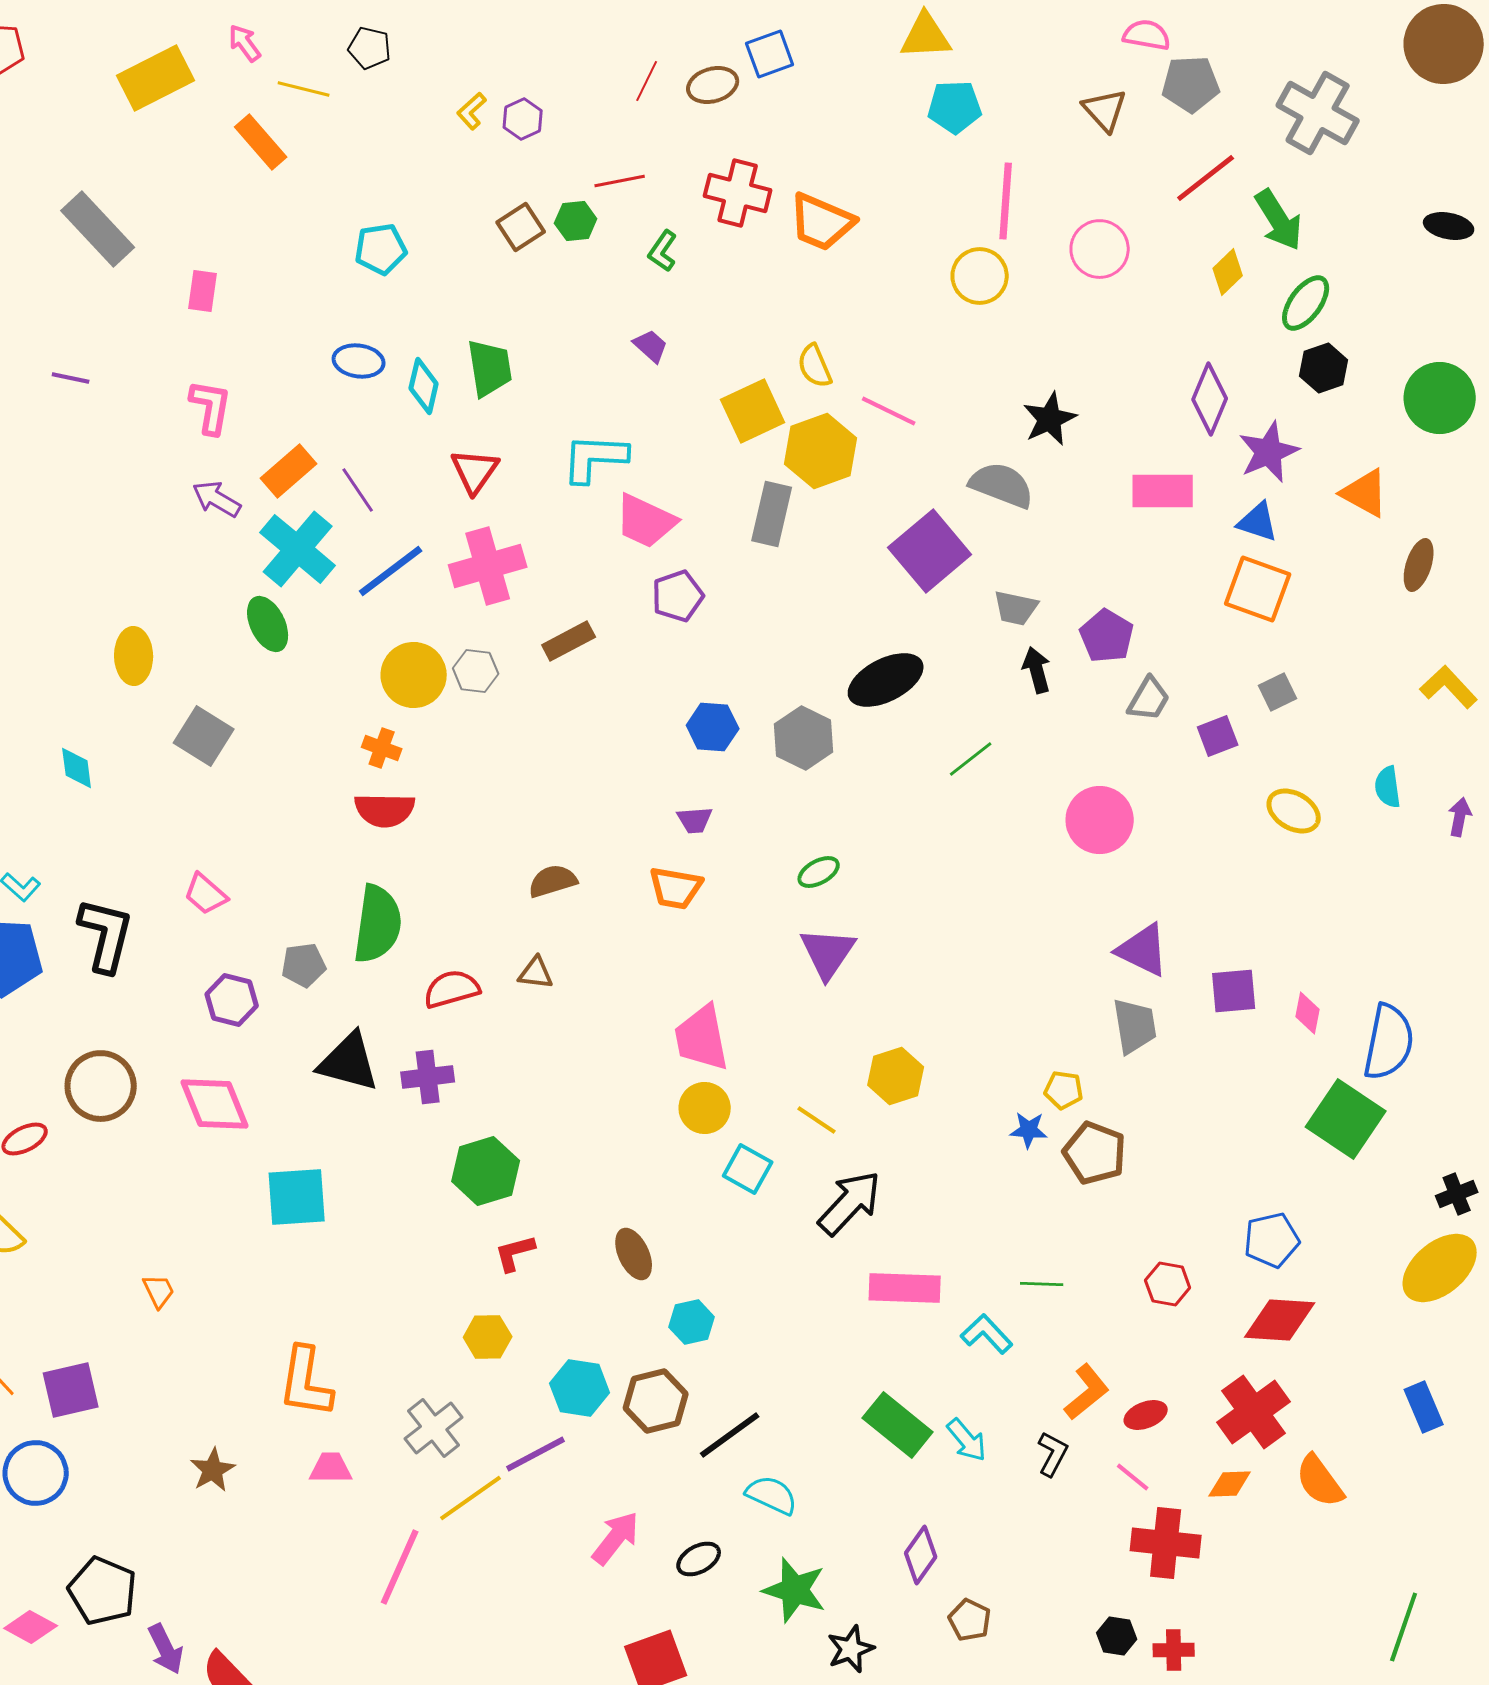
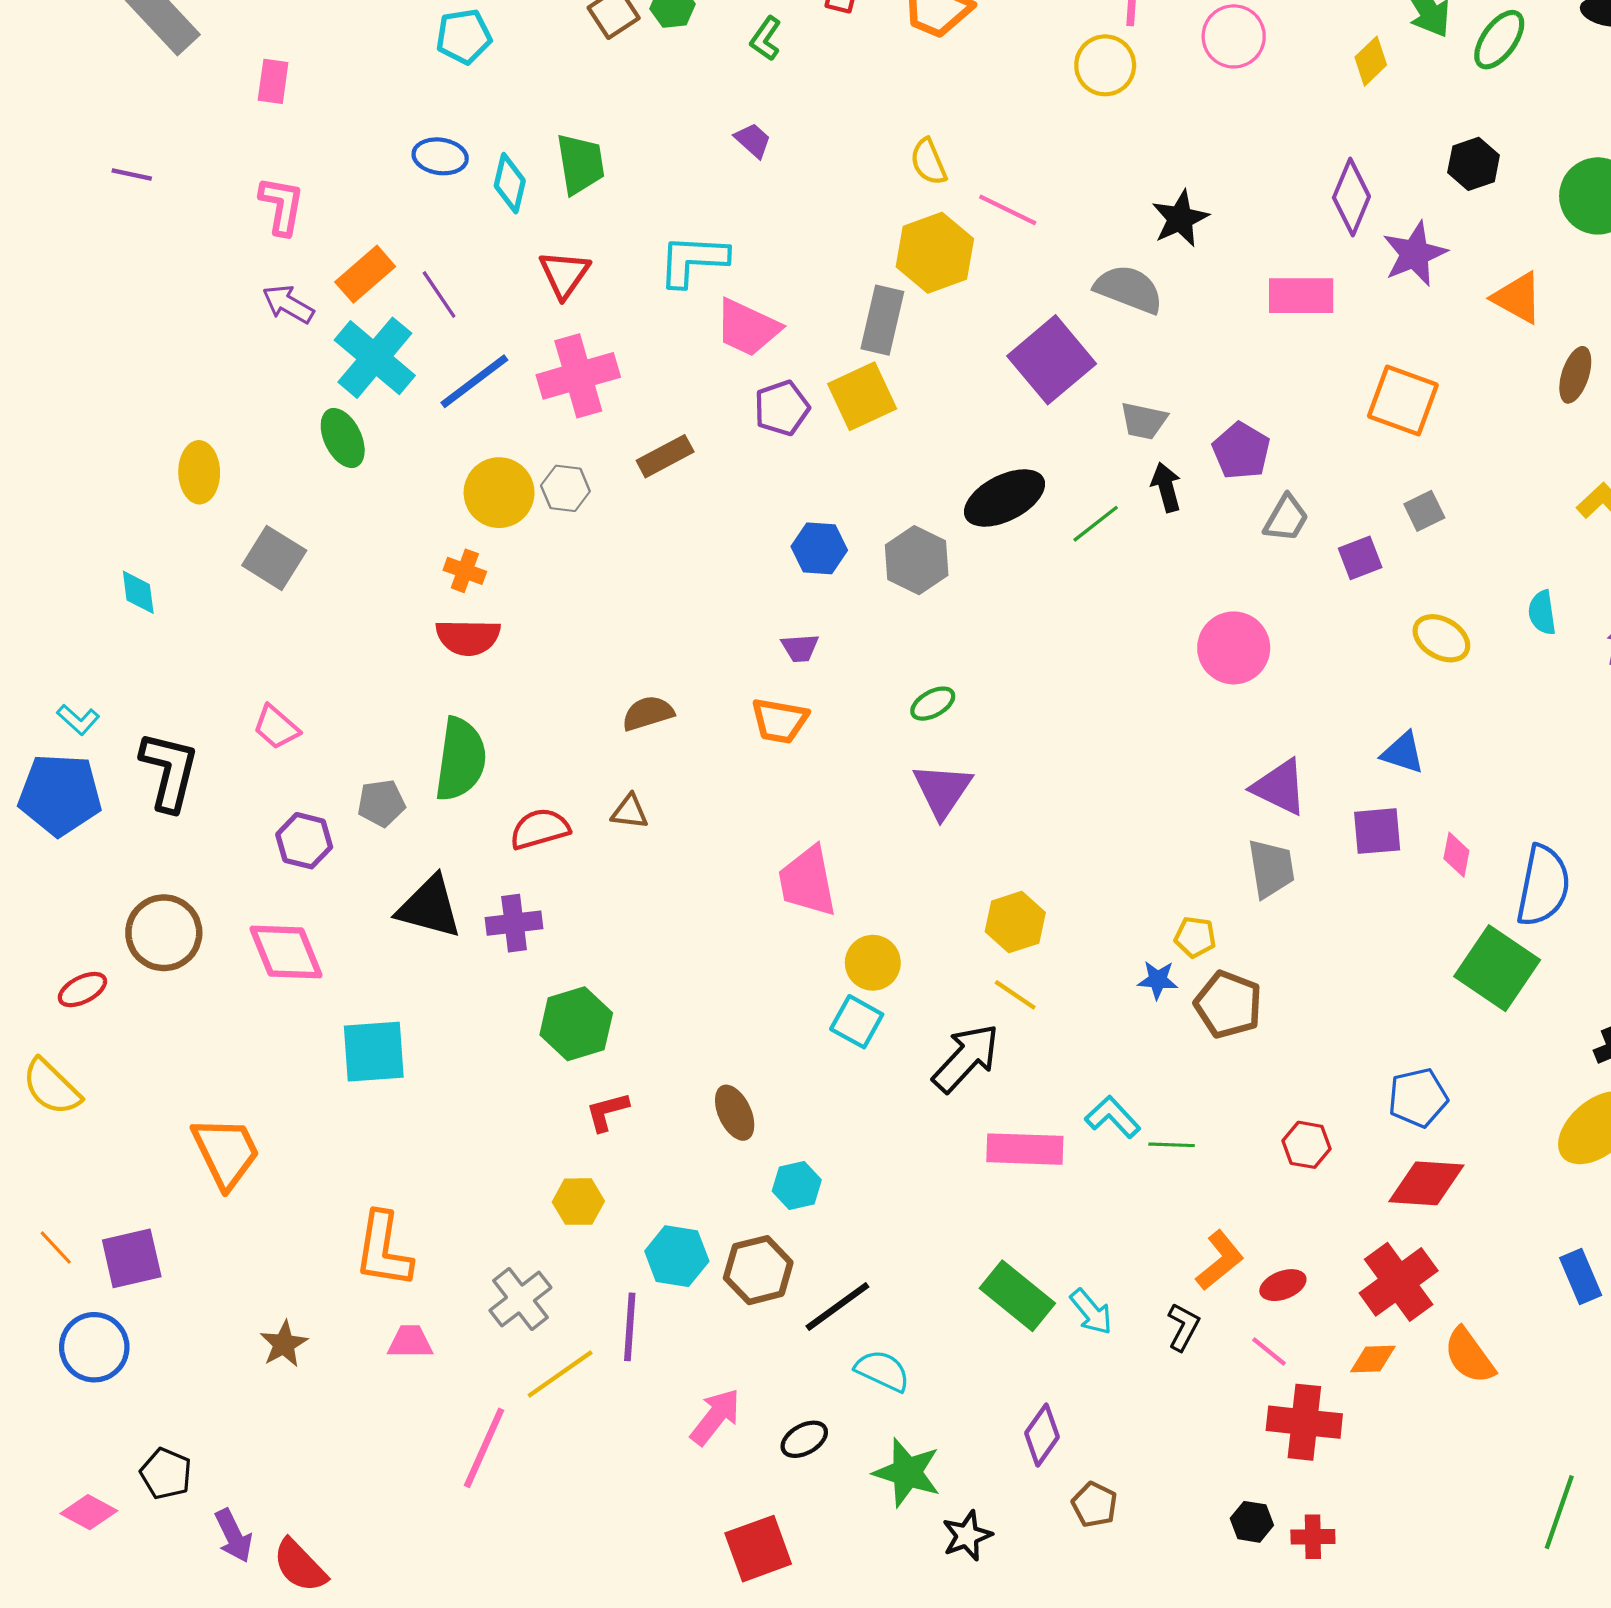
green ellipse: (1306, 303) -> (1499, 40), moved
yellow square: (753, 411) -> (862, 396), moved
blue triangle: (1258, 522) -> (1403, 753), moved
green line: (971, 759) -> (1096, 524), moved
yellow circle: (705, 1108) -> (873, 963), moved
yellow line: (817, 1120) -> (1015, 995), moved
orange trapezoid: (159, 1291) -> (226, 1152), size x2.0
cyan L-shape: (987, 1334) -> (1113, 1117), moved
purple line: (536, 1454) -> (630, 1327), turned -58
black pentagon: (103, 1591) -> (166, 1474), size x0.7

